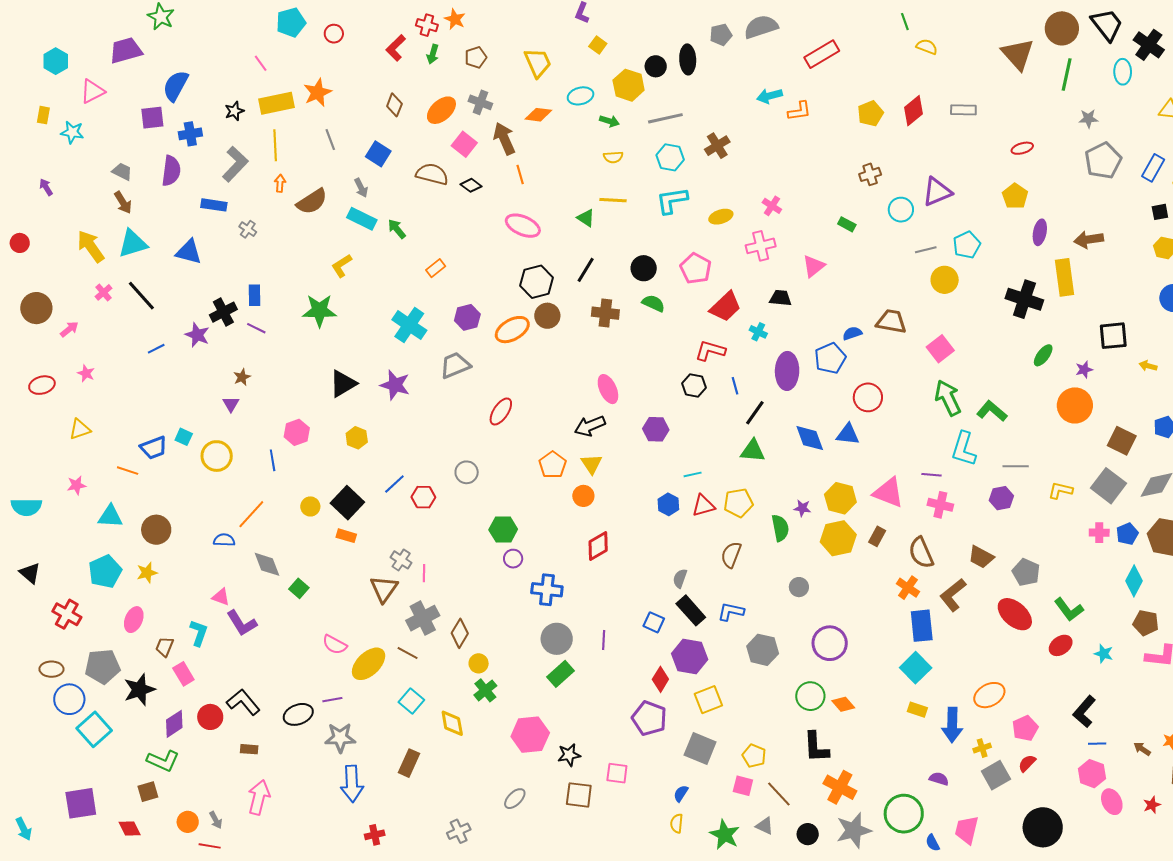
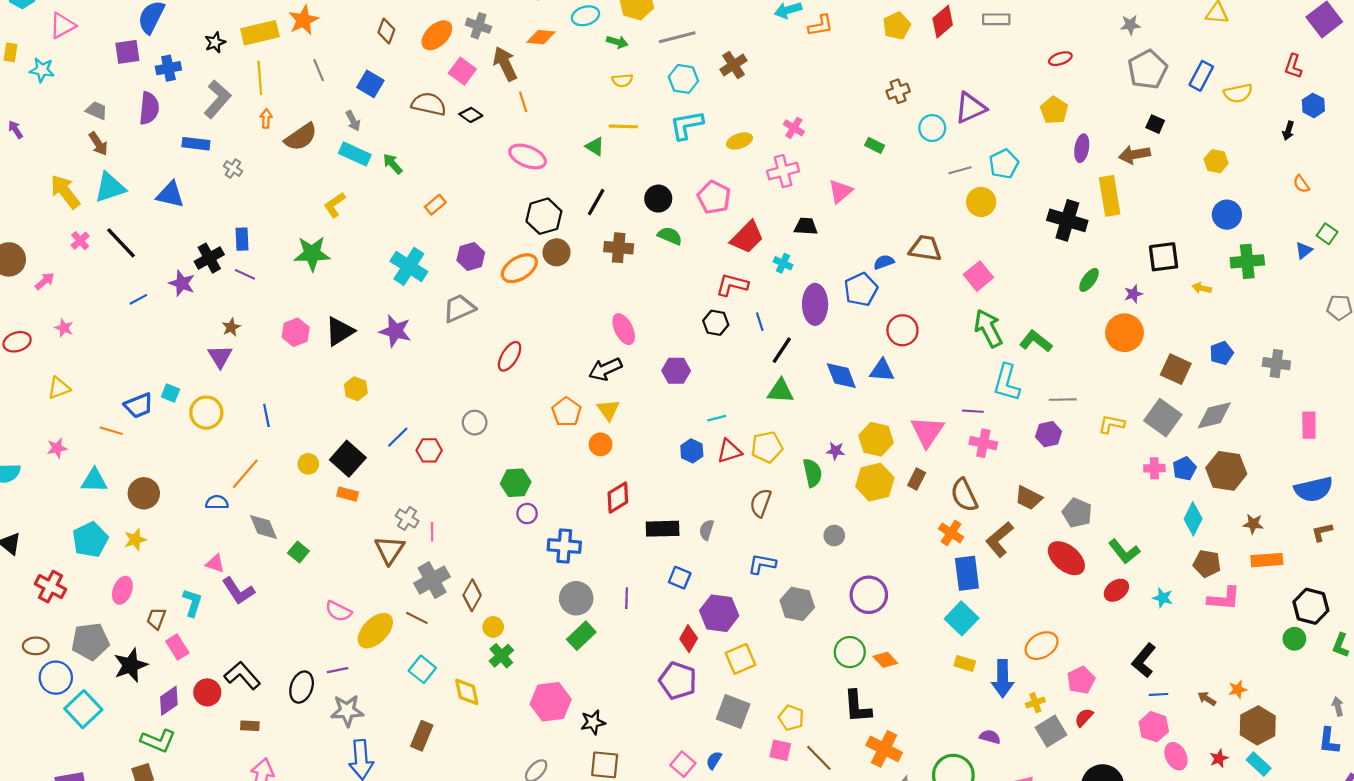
black square: (1160, 212) -> (1155, 124), moved, turned 36
purple triangle: (231, 404) -> (220, 356), size x1.4
pink hexagon: (297, 432) -> (296, 332), moved
pink triangle: (888, 493) -> (927, 432), turned 44
black rectangle: (691, 610) -> (663, 529), moved, turned -48
black ellipse: (298, 714) -> (302, 687), turned -48
pink square: (617, 773) -> (683, 764), moved, turned 35

